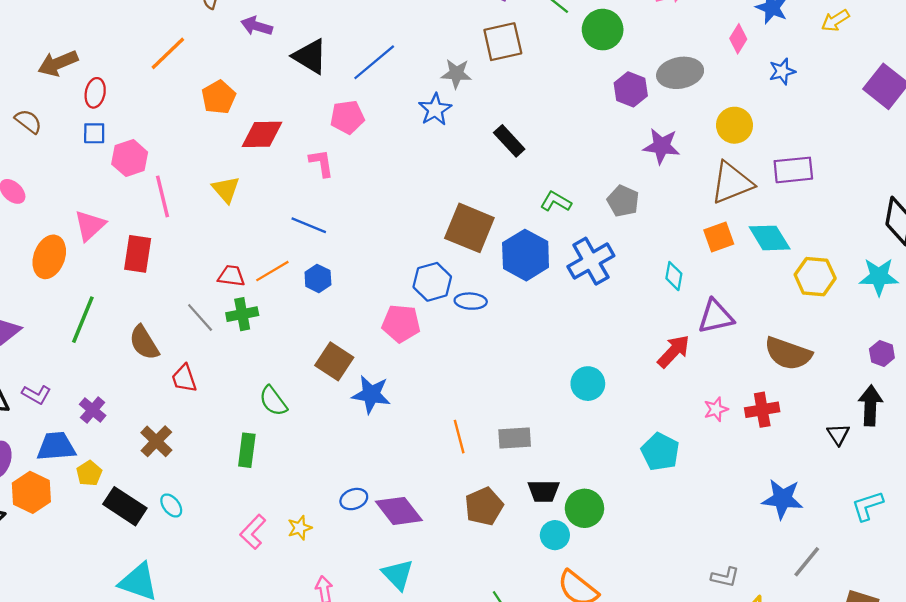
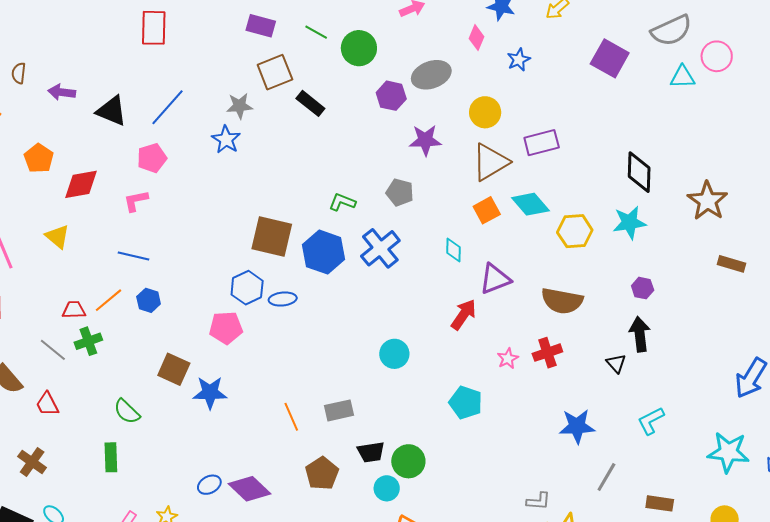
black rectangle: (509, 141) -> (310, 103), moved
pink L-shape: (321, 163) -> (136, 201), turned -84

